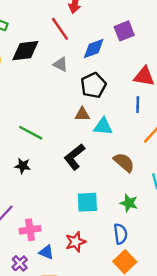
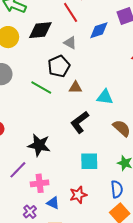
black pentagon: (93, 85) -> (59, 66), moved
brown triangle: (82, 114) -> (75, 87), moved
green line: (31, 133) -> (41, 87), moved
black star: (23, 166) -> (39, 145), moved, size x1.6

